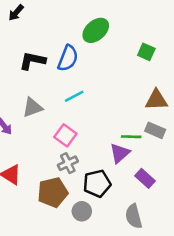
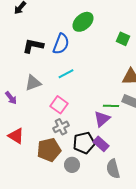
purple rectangle: (145, 178) -> (101, 144), moved

